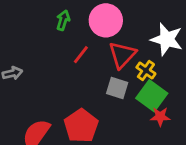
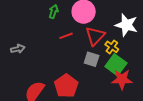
red line: (81, 55) -> (66, 36), turned 32
red star: (160, 117) -> (122, 79), size x1.5

